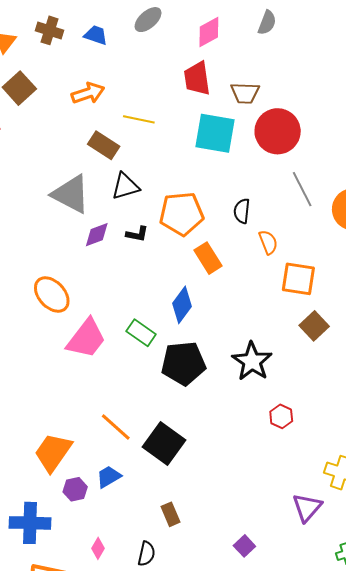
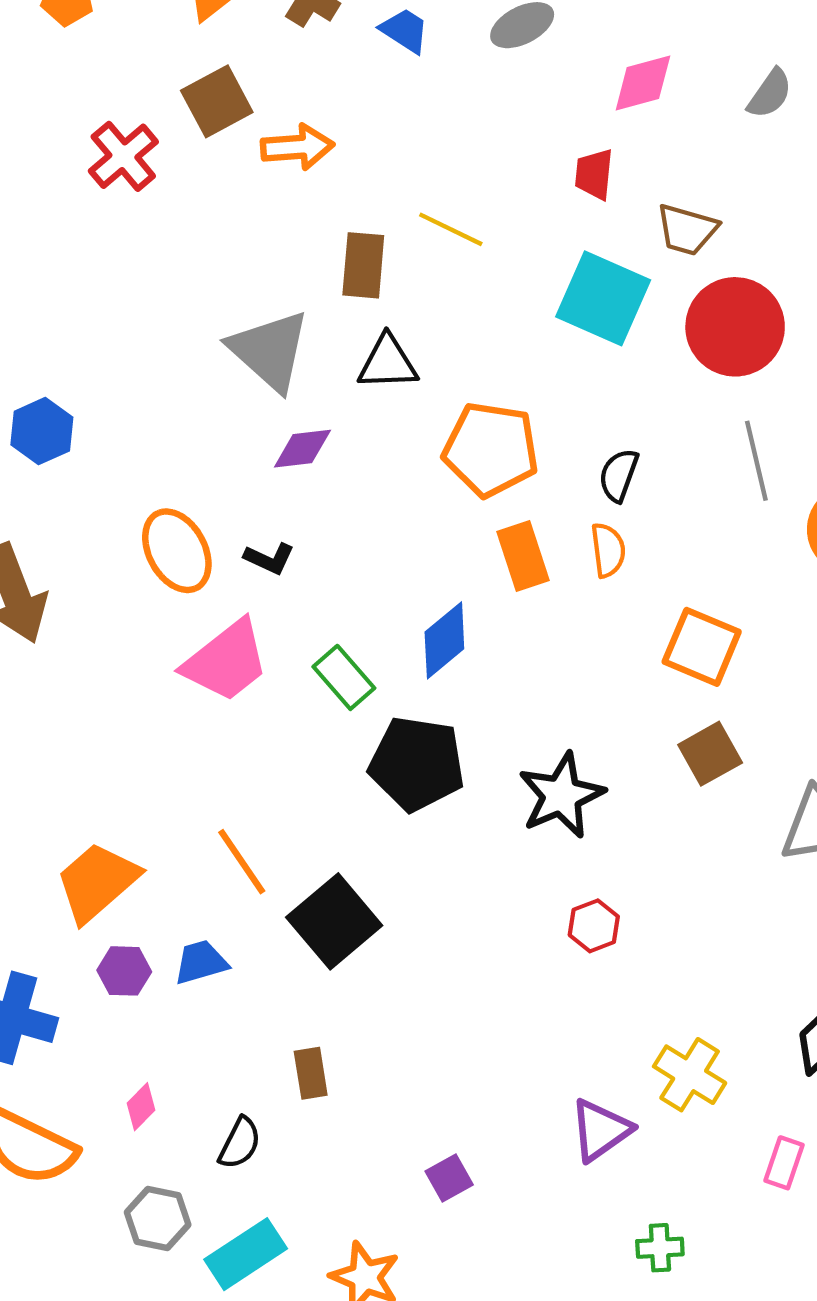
red trapezoid: (197, 78) -> (594, 174), size x0.7
orange arrow: (88, 93) -> (297, 147), moved
brown rectangle: (104, 145) -> (363, 265), turned 48
black L-shape: (137, 234) -> (269, 559), moved
orange semicircle: (268, 242) -> (608, 550), moved

